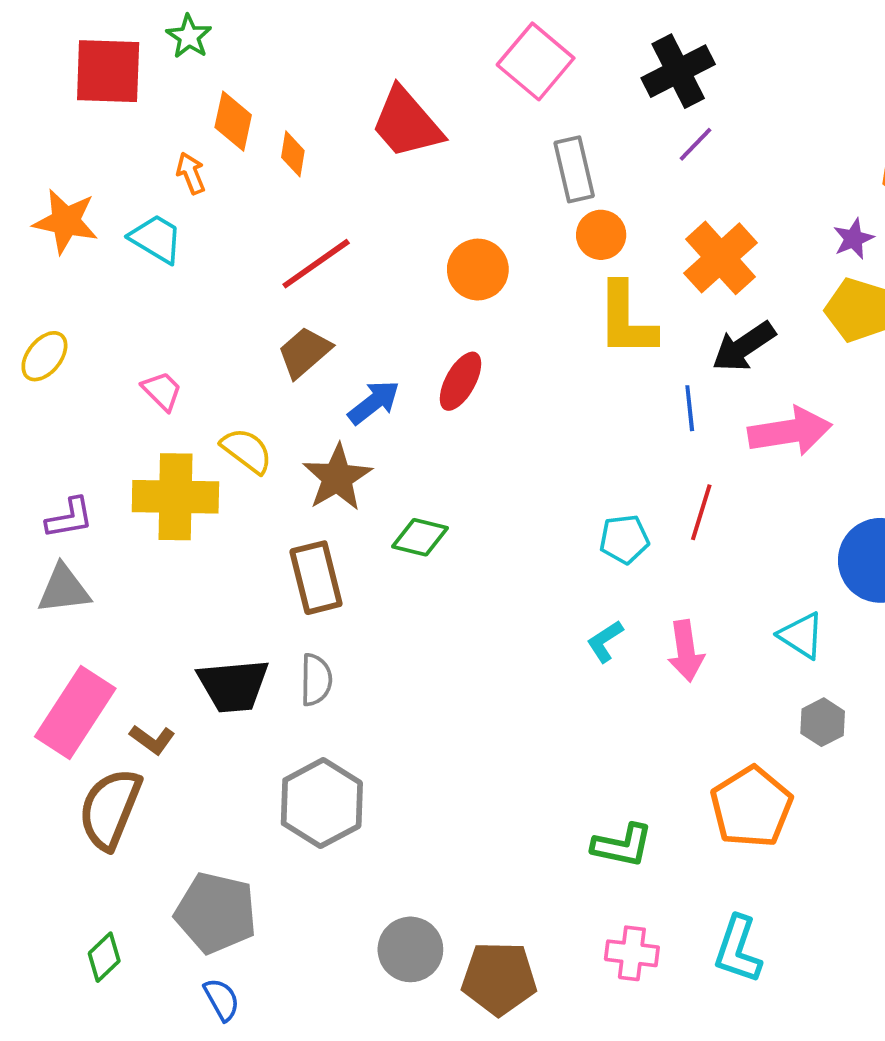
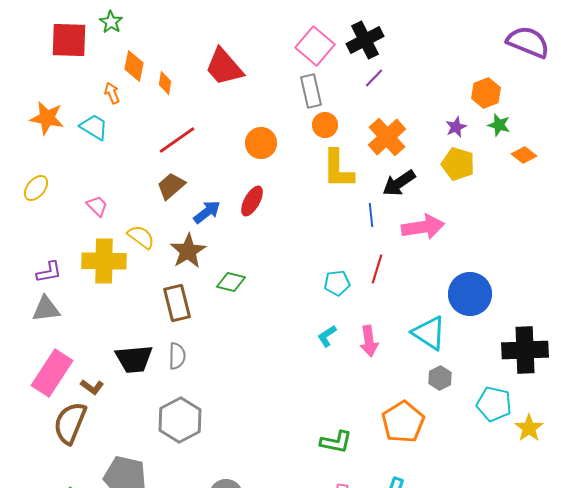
pink square: (536, 61) -> (315, 46), moved
cyan triangle: (801, 635) -> (429, 333), size x1.4

